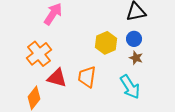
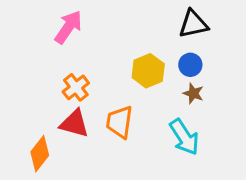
orange cross: (39, 54) -> (76, 87), moved, size x0.7

